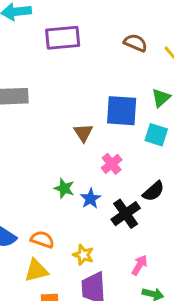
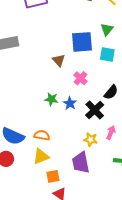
yellow star: (83, 255) -> (91, 140), moved
pink arrow: (139, 265) -> (111, 133), moved

